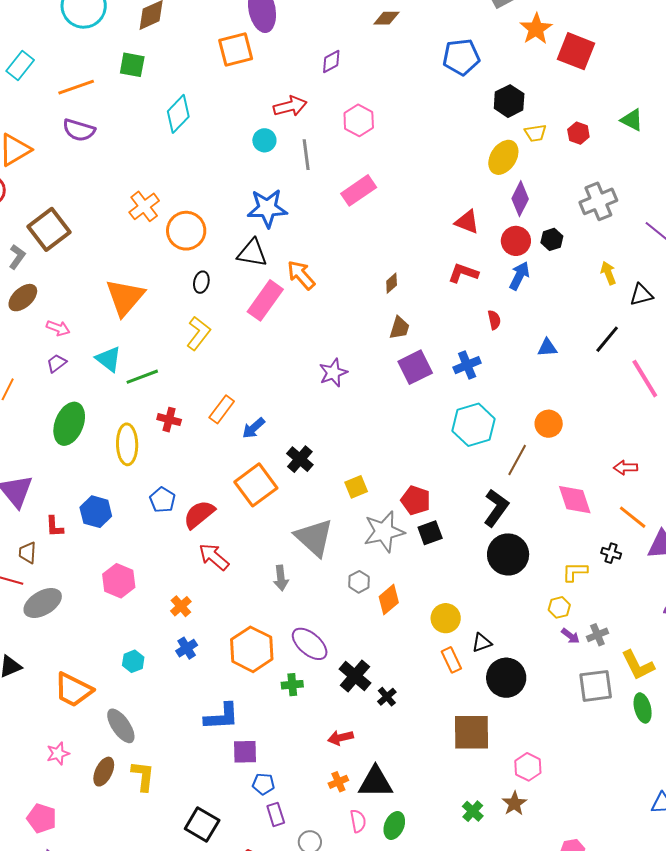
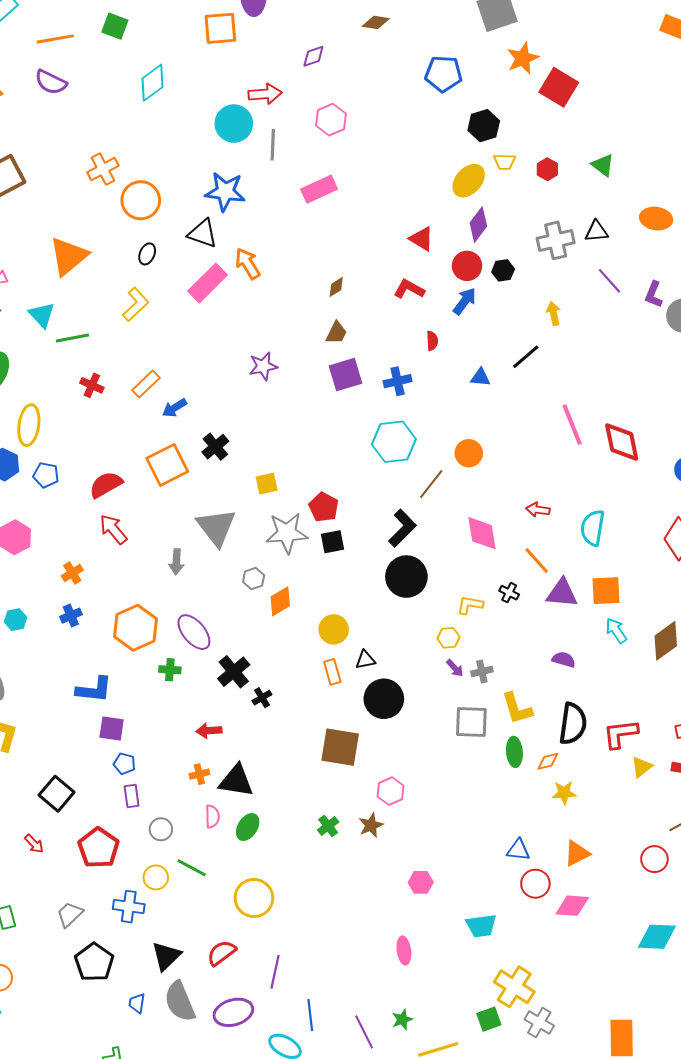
cyan circle: (264, 140) -> (234, 124), size x1.6
black triangle: (641, 295) -> (596, 231), moved
black line: (607, 339) -> (526, 357), moved
yellow ellipse: (127, 444) -> (29, 425), moved
blue pentagon: (162, 500) -> (46, 475), moved, turned -30

